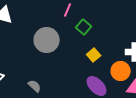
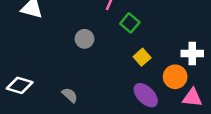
gray circle: (47, 40) -> (84, 39), size x0.6

